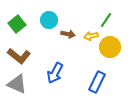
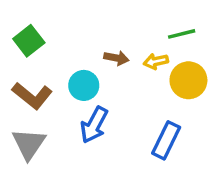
cyan circle: (49, 20) -> (84, 85), moved
green line: (106, 20) -> (182, 34), turned 42
gray triangle: (17, 84) -> (29, 144), turned 40

